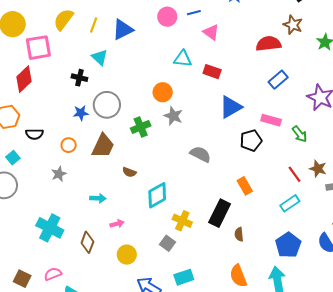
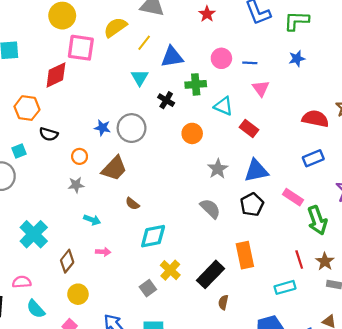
black cross: (79, 78) -> (166, 100), moved
gray star: (173, 116) -> (218, 169), moved
green cross: (141, 127) -> (196, 84), moved
green arrow: (300, 134) -> (317, 220), size x1.5
black pentagon: (251, 140) -> (252, 204), moved, turned -30
gray star: (59, 174) -> (76, 185), moved
orange rectangle: (245, 186) -> (245, 255), size x1.4
yellow circle: (127, 255) -> (78, 294), moved

